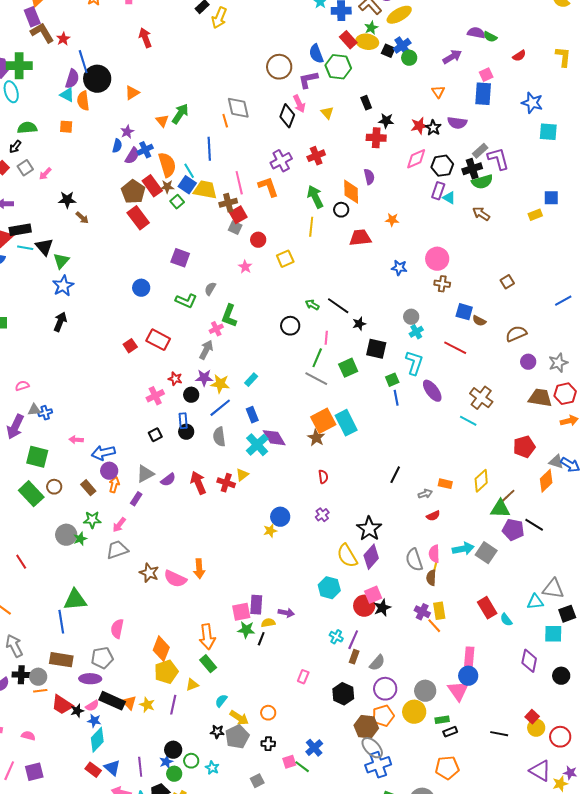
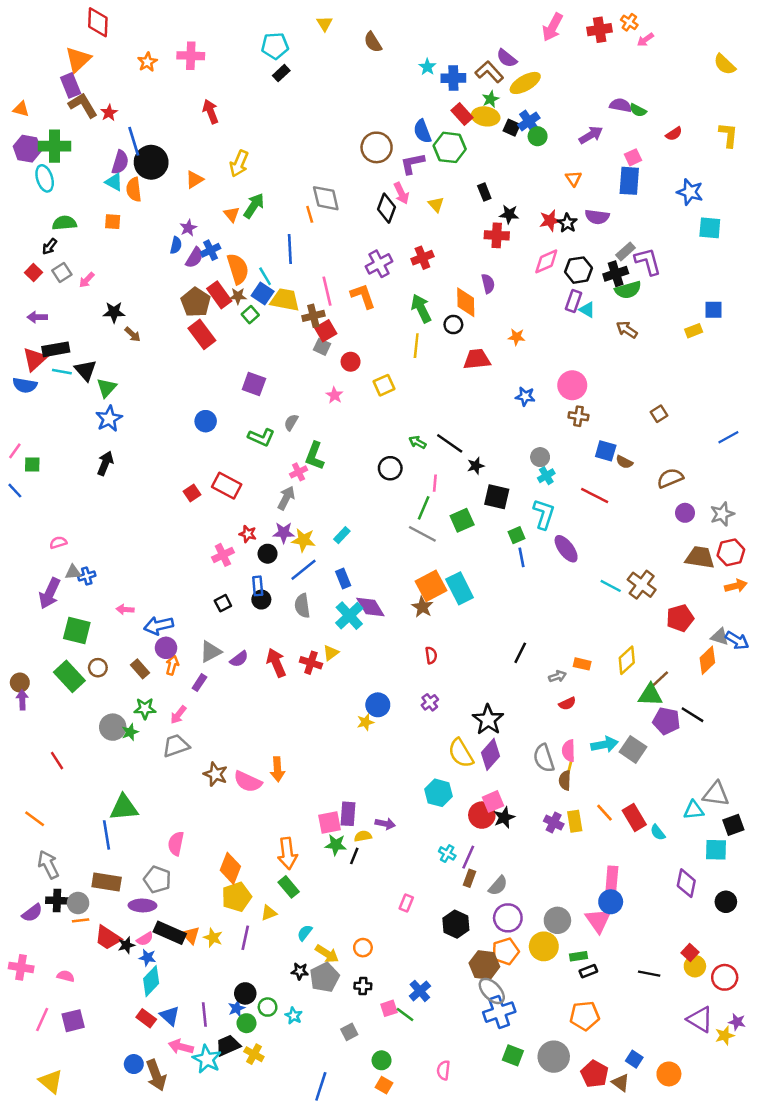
yellow arrow: (219, 18) -> (239, 164), moved
brown cross: (481, 398) -> (642, 585), moved
orange line: (434, 626) -> (604, 813), moved
gray pentagon: (102, 658) -> (157, 879), turned 30

